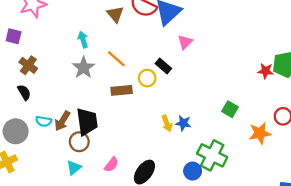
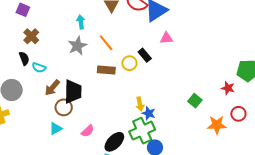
pink triangle: (185, 42) -> (166, 38), turned 32
red star: (266, 71) -> (228, 88), moved
cyan semicircle: (44, 121) -> (39, 68), moved
blue star: (183, 123) -> (149, 113), moved
green cross: (212, 155) -> (142, 131), moved, turned 30

